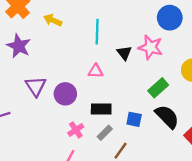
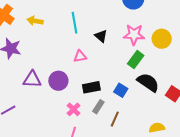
pink star: (150, 47) -> (134, 35), moved
purple triangle: (36, 86) -> (32, 79), turned -42
blue square: (134, 119) -> (121, 90), turned 32

